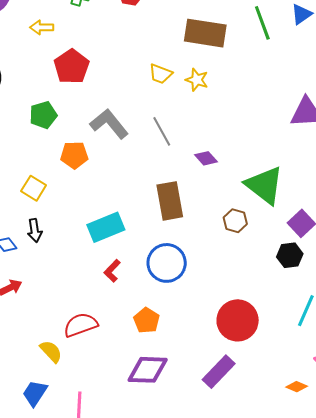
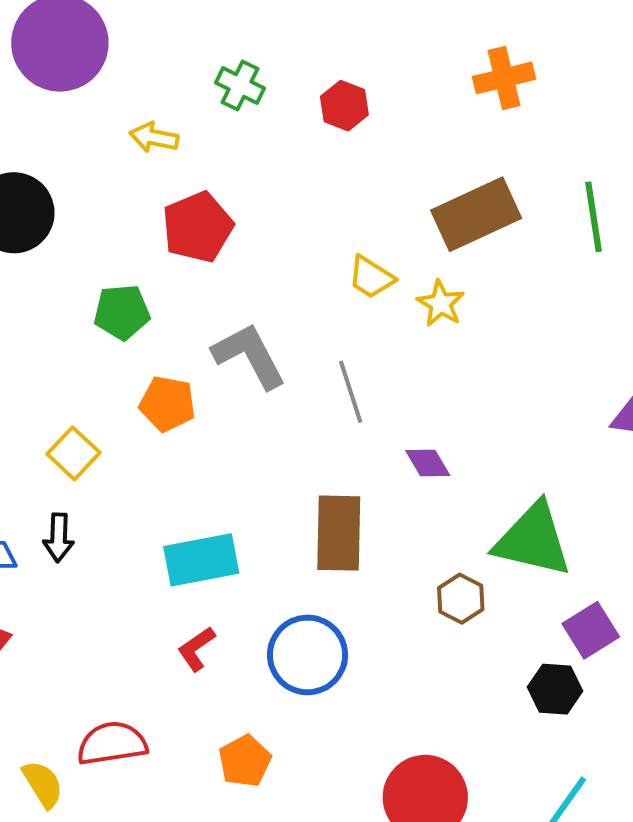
brown rectangle: (205, 33) -> (476, 214), turned -45
green triangle: (265, 185) -> (533, 540), turned -36

